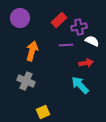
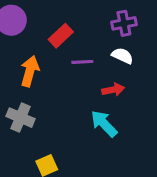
red rectangle: (59, 20) -> (61, 36), moved
purple cross: (79, 27) -> (124, 23), moved

